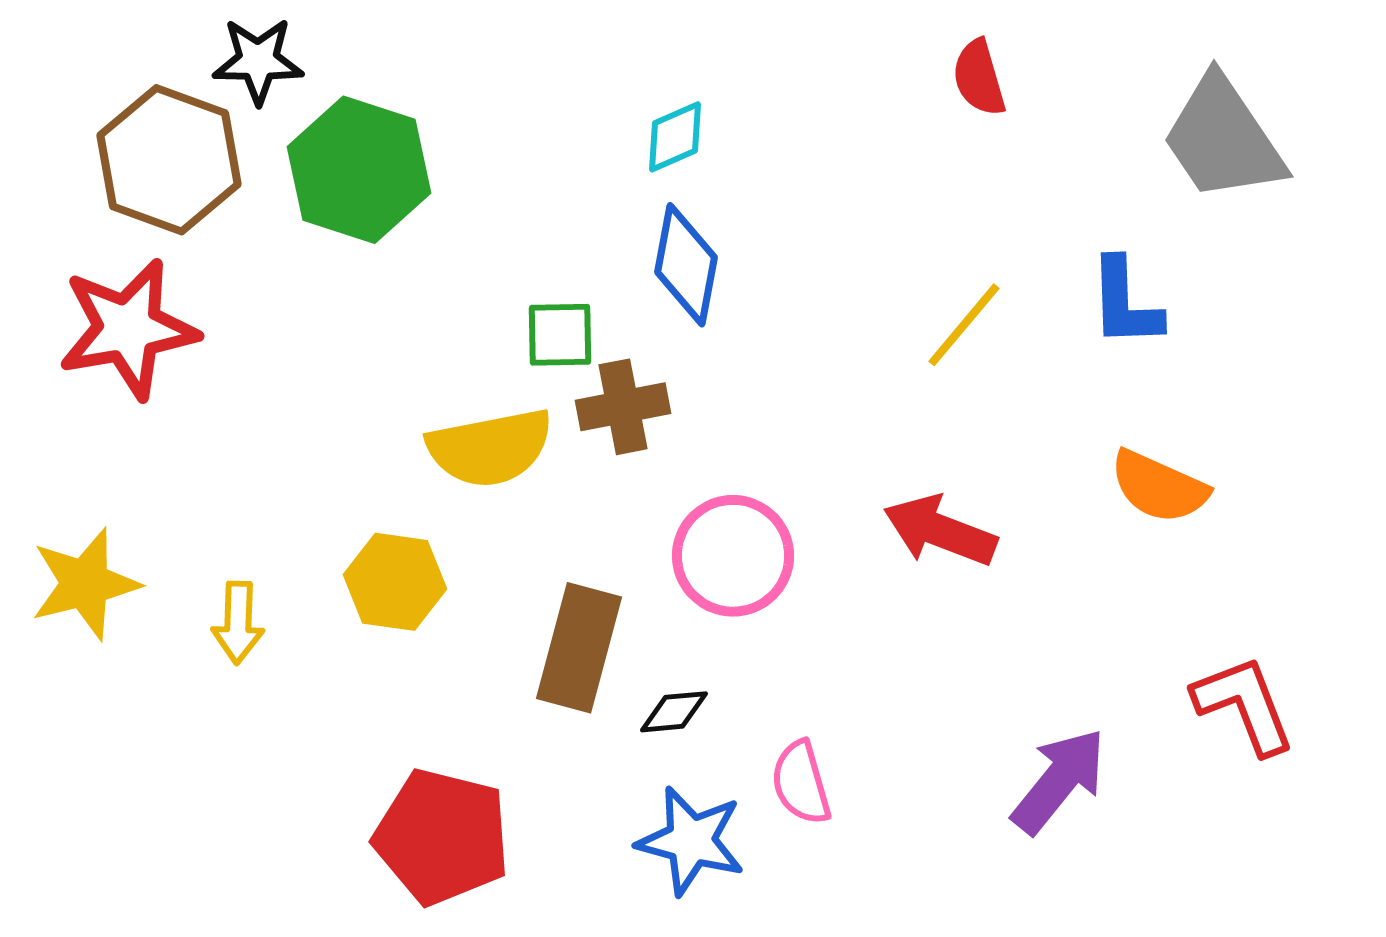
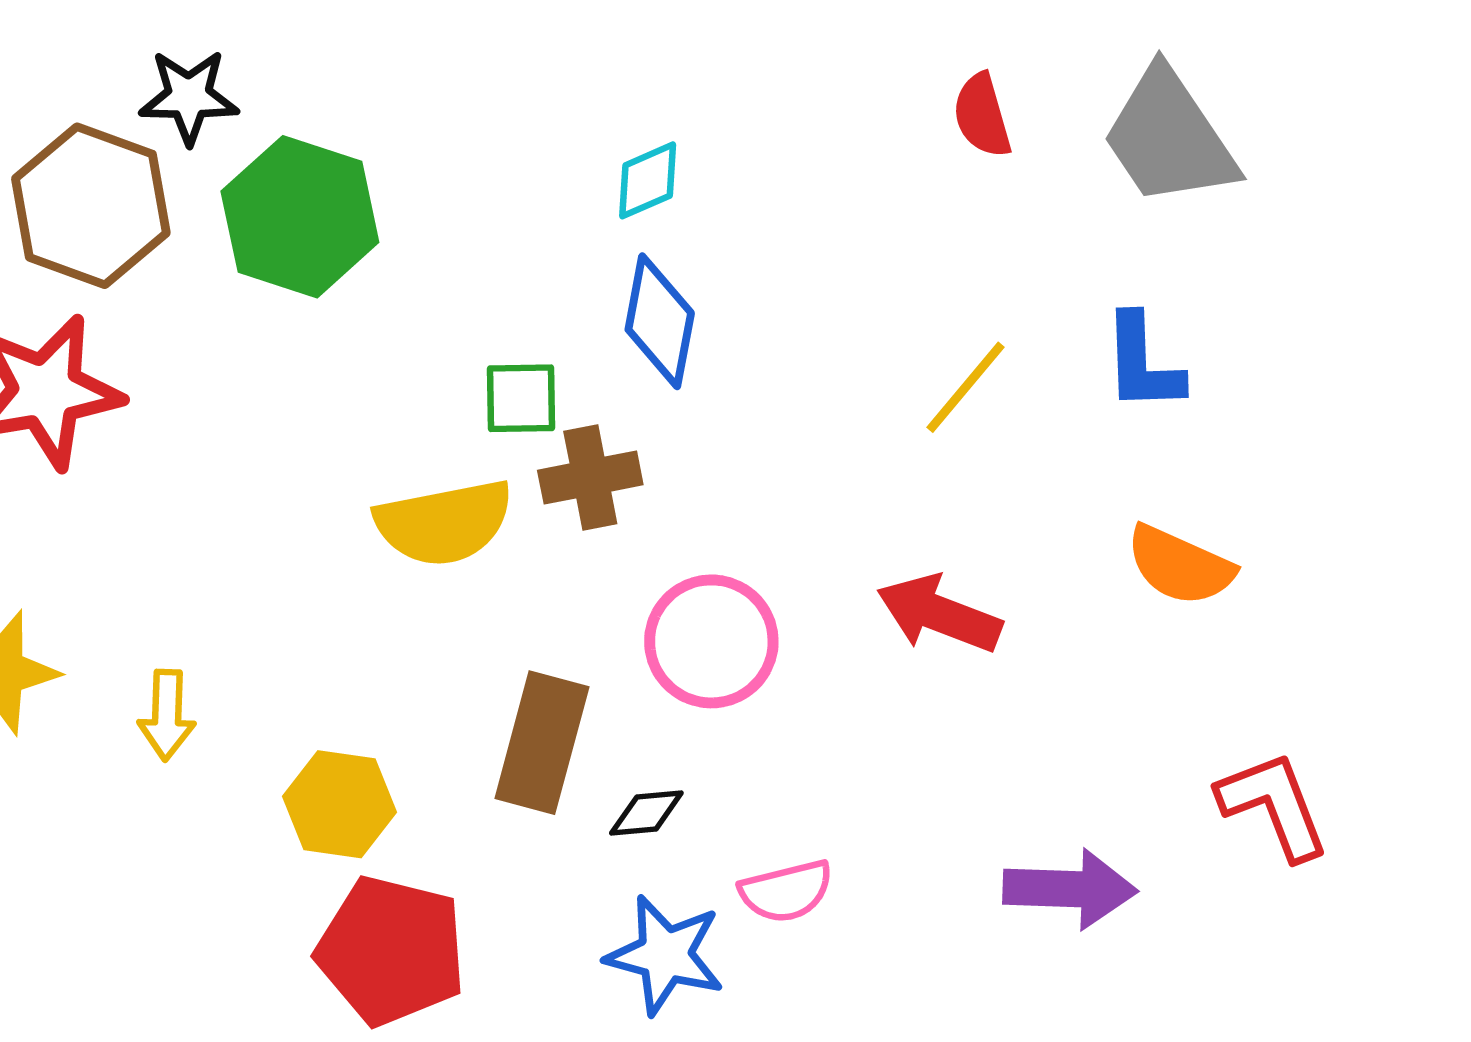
gray trapezoid: (1223, 139) -> (1169, 138), moved
yellow hexagon: (395, 582) -> (340, 804), moved
purple arrow: (1059, 781) -> (1070, 889), turned 53
pink semicircle: (801, 783) -> (786, 891), turned -88

